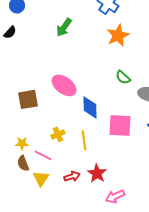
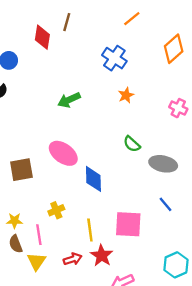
green arrow: (64, 27) -> (69, 100), moved, turned 30
orange star: (118, 35) -> (126, 95), size x0.6
pink square: (120, 125) -> (128, 224), moved
yellow line: (84, 140) -> (90, 230), moved
pink line: (43, 155) -> (39, 235), turned 54

